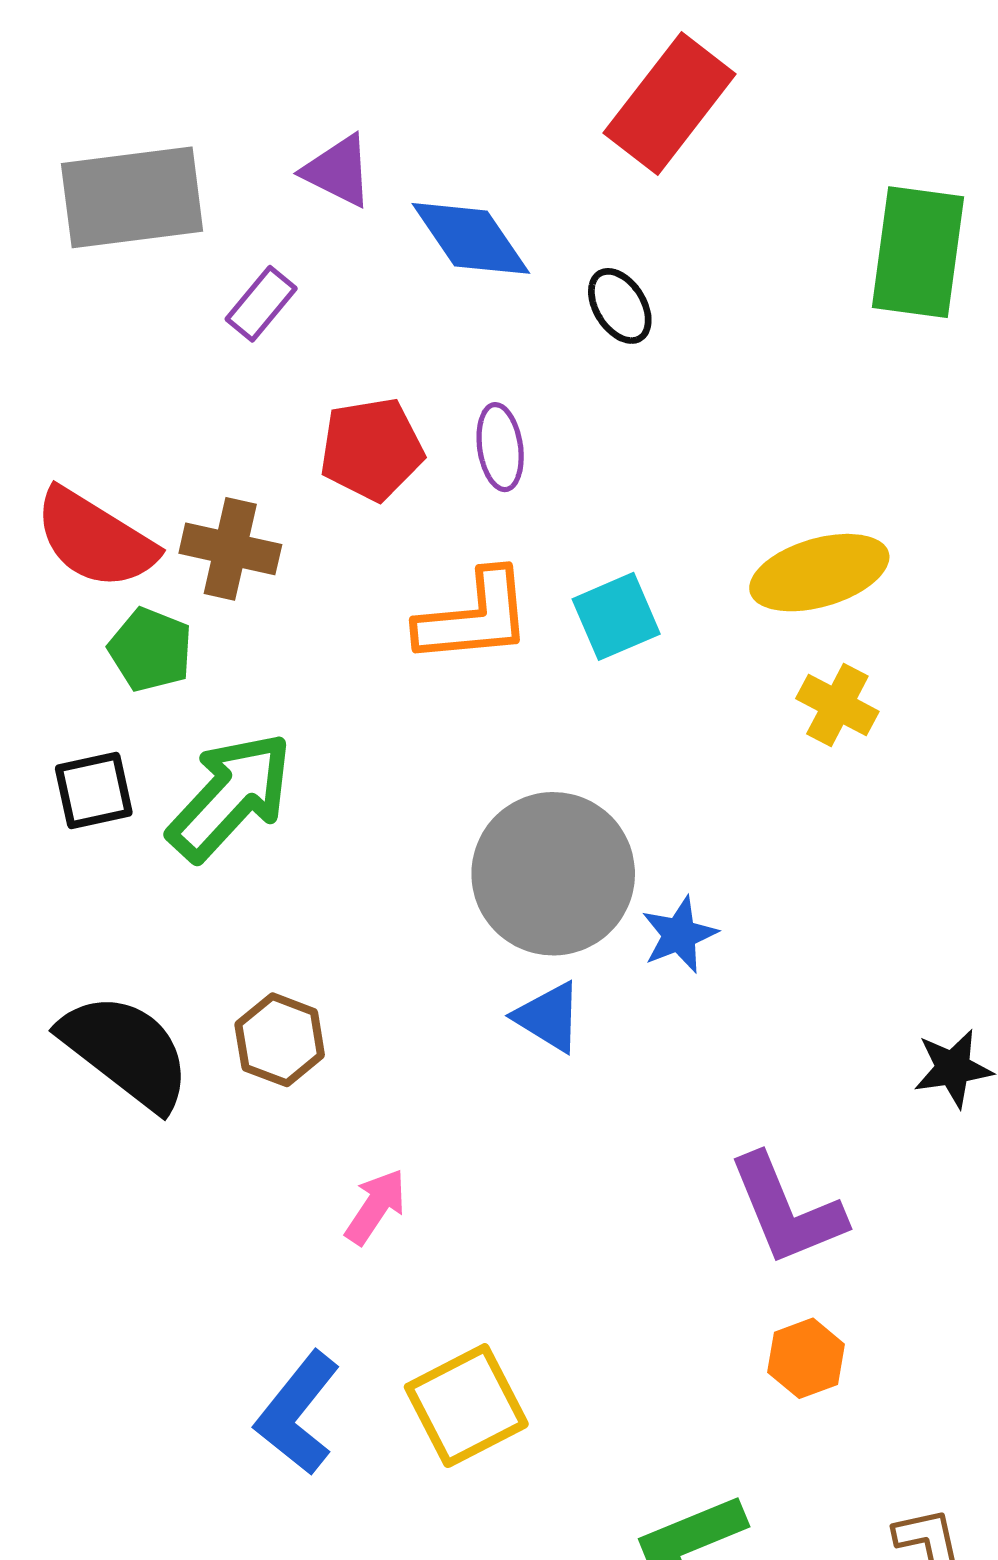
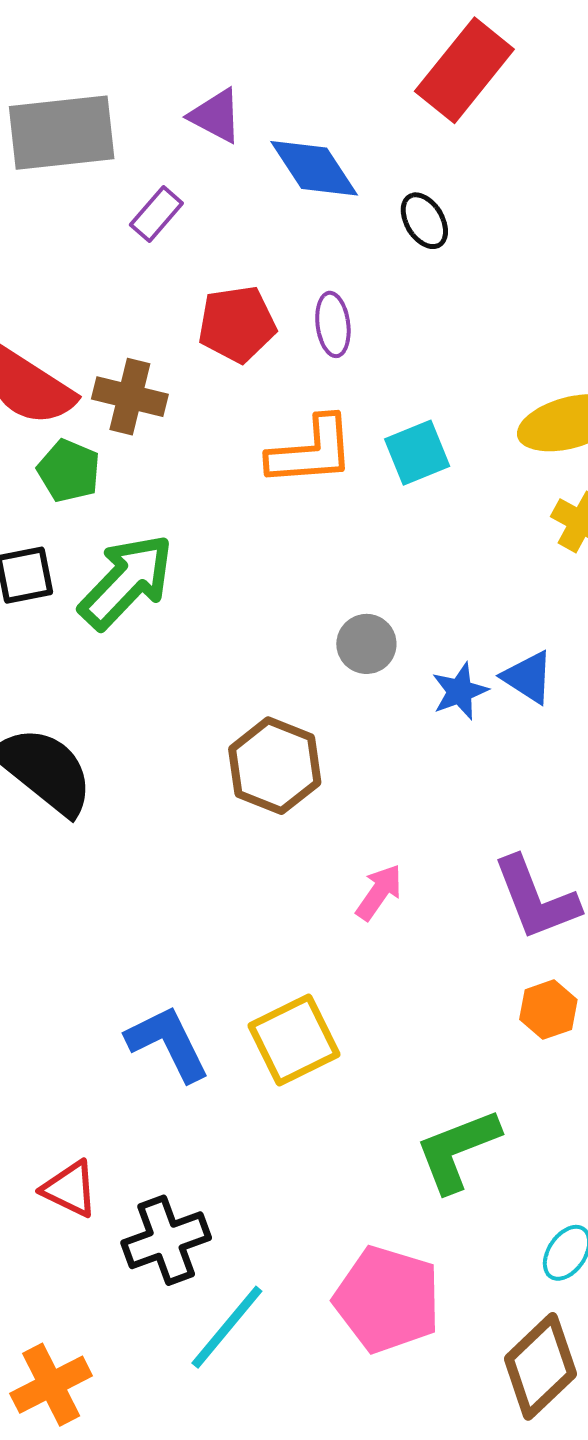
gray circle: (553, 874) -> (366, 644), size x0.5
blue triangle: (549, 1017) -> (528, 677), moved
brown hexagon: (280, 1040) -> (275, 766), moved, size x1.4
pink arrow: (376, 1207) -> (379, 892), moved
blue L-shape: (298, 1413) -> (168, 1043), turned 114

